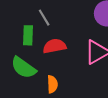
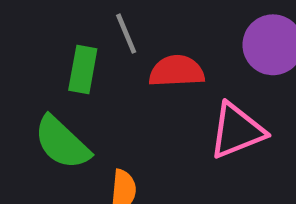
red semicircle: (55, 46) -> (177, 71), moved

